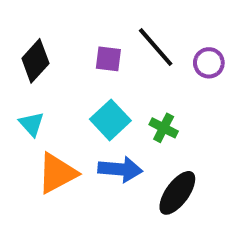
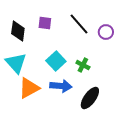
purple square: (108, 59) -> (45, 23), moved
black diamond: (35, 61) -> (18, 31), turned -35
cyan triangle: (32, 124) -> (16, 63), size x1.6

